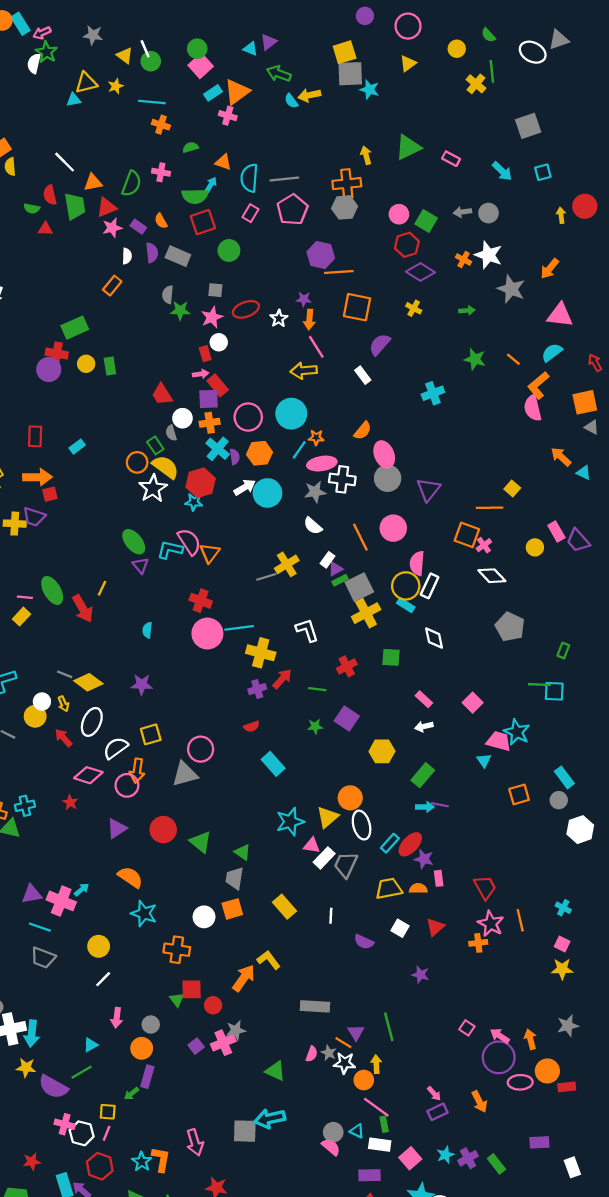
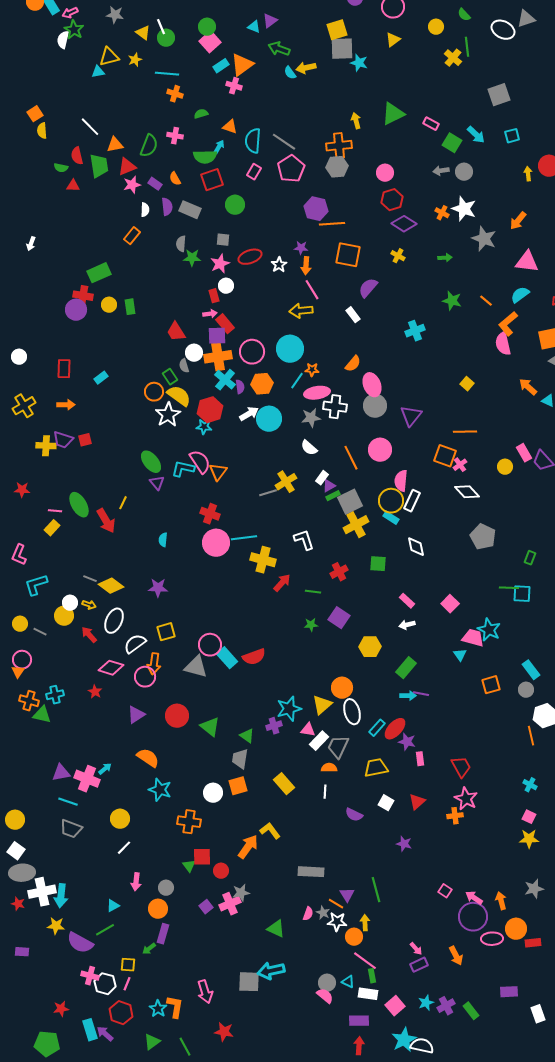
gray line: (284, 179) -> (284, 142), turned 40
green square: (426, 221) -> (452, 143), moved
orange cross: (210, 423) -> (218, 357), size x1.5
orange arrow: (37, 477) -> (66, 405), size x0.7
yellow square: (512, 488) -> (467, 384), moved
red square: (50, 494) -> (85, 440), moved
purple cross: (257, 689) -> (274, 726), moved
yellow arrow: (63, 704) -> (89, 605), turned -48
red semicircle: (252, 726) -> (254, 657), moved, size x1.6
cyan rectangle: (273, 764) -> (227, 658), moved
gray triangle: (185, 774) -> (196, 667), turned 30
orange semicircle: (418, 889) -> (329, 768), moved
orange line: (520, 920) -> (531, 736), moved

